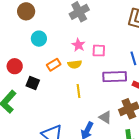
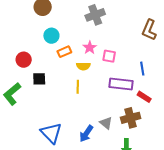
orange rectangle: (54, 65) -> (64, 52), moved
black square: (33, 83) -> (39, 79), turned -32
yellow line: (78, 91) -> (78, 87), moved

